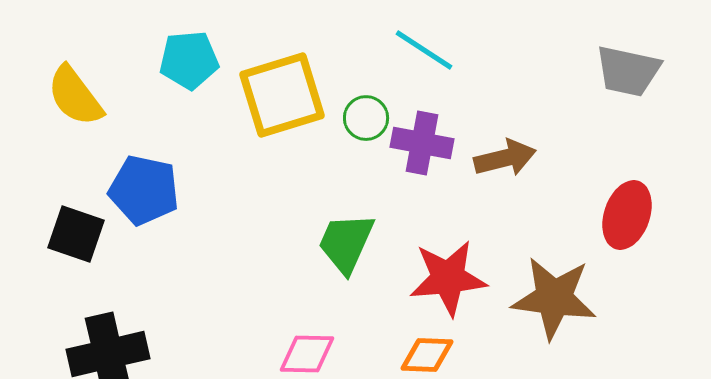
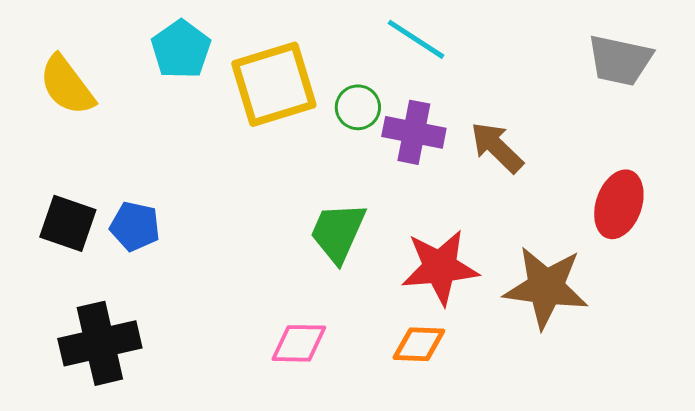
cyan pentagon: (189, 60) -> (181, 49), turned -30
brown arrow: (505, 158) -> (497, 147), turned -122
blue pentagon: (144, 190) -> (135, 226), moved, size x0.7

